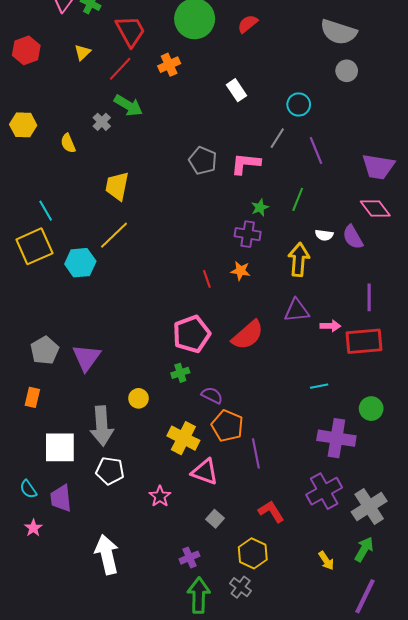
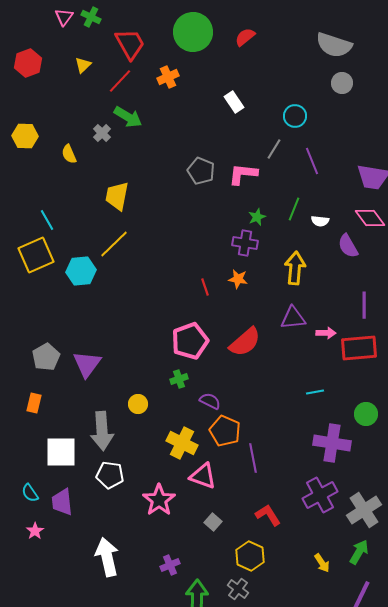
white semicircle: (324, 235) -> (320, 221), moved
pink star: (160, 496) -> (159, 500), size x1.5
purple cross: (190, 558) -> (170, 565), moved

